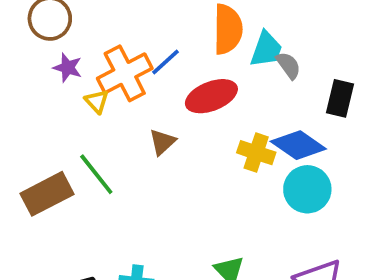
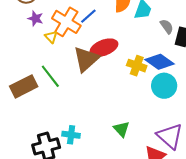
gray semicircle: (288, 65) -> (167, 26), moved
orange cross: (125, 73) -> (66, 22), turned -32
red ellipse: (211, 96) -> (104, 48), moved
brown triangle: (162, 142) -> (86, 59), size x1.8

